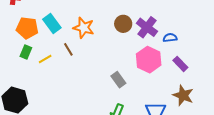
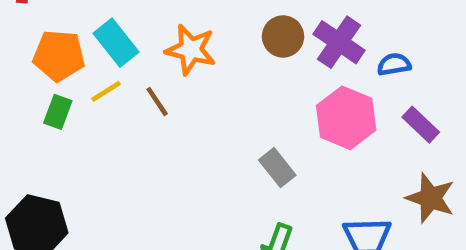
yellow line: (45, 59) -> (106, 91), moved

